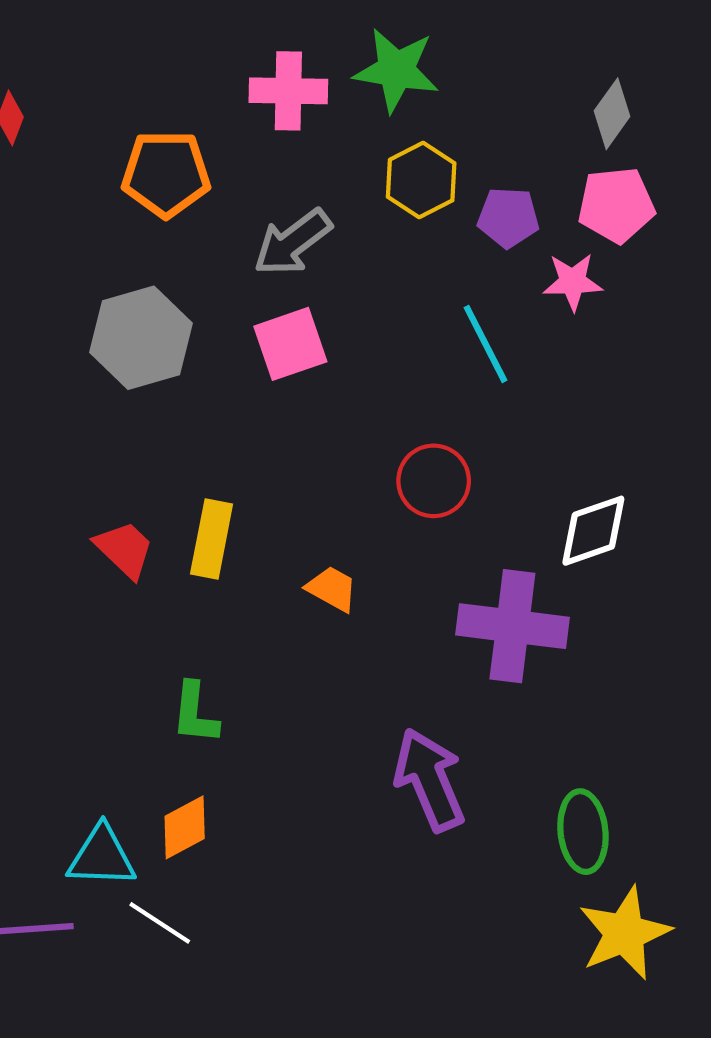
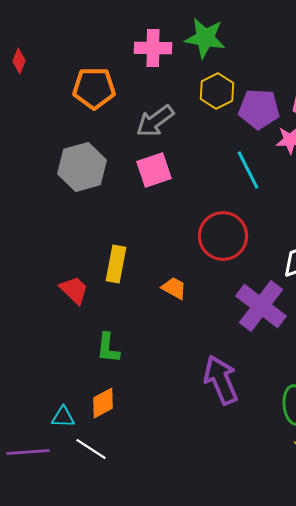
purple pentagon: (508, 217) -> (259, 109), size x1.4
red circle: (434, 481) -> (223, 236), size x1.4
red trapezoid: (124, 549) -> (74, 290), moved
purple cross: (512, 626) -> (261, 306), turned 30
cyan triangle: (102, 856) -> (63, 417), size x0.7

